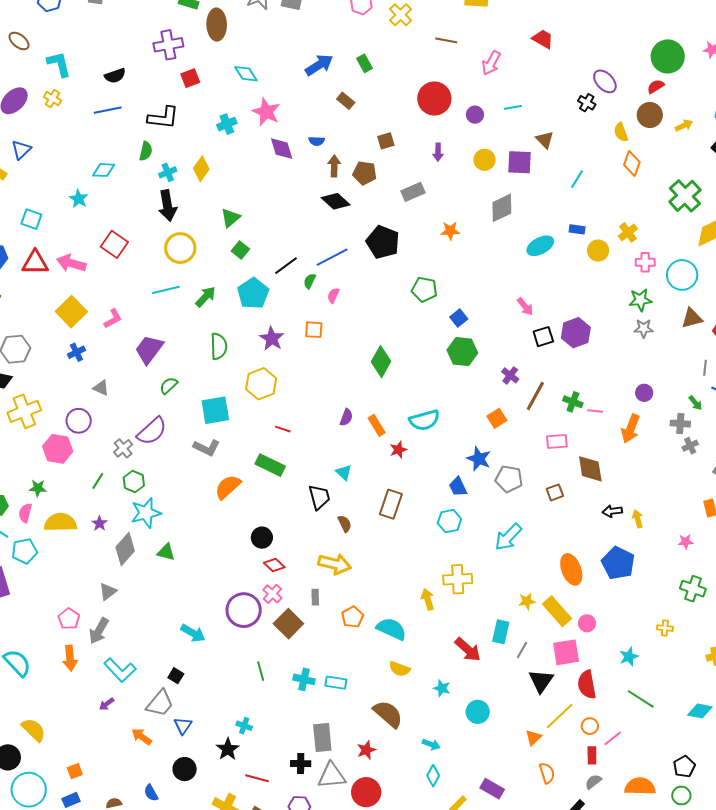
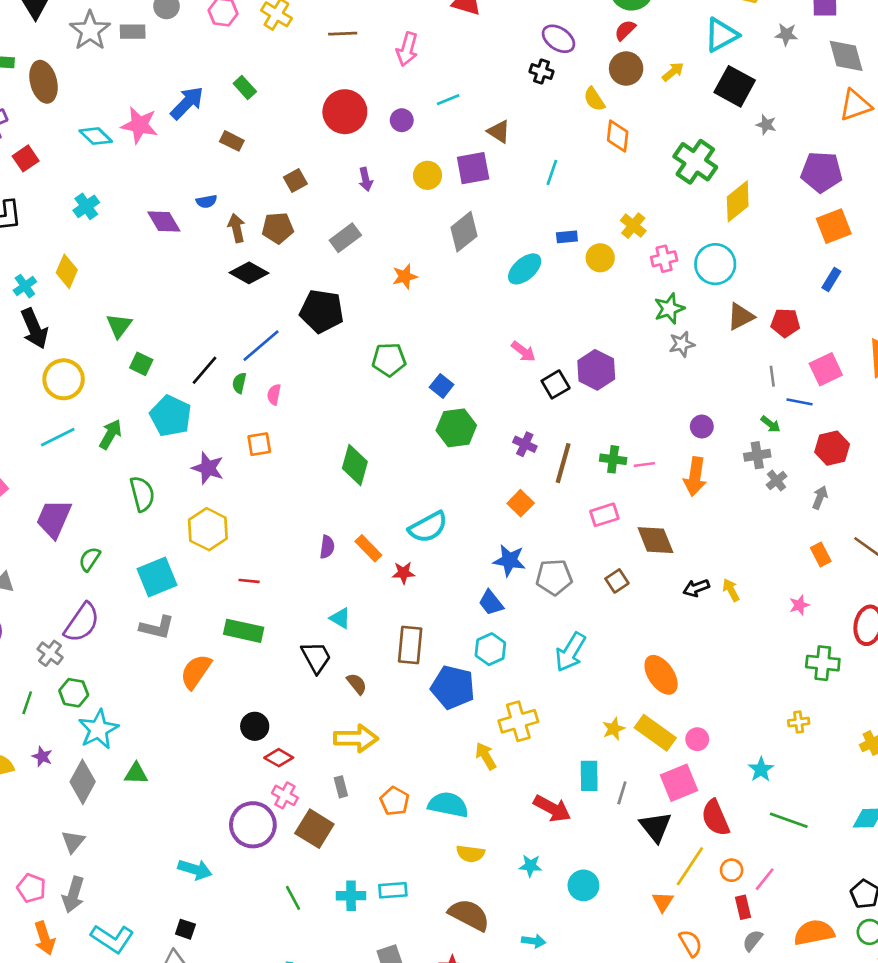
pink star: (266, 112) -> (139, 125), moved
red star: (398, 450) -> (403, 573), turned 30
blue pentagon: (618, 563) -> (453, 687), moved

